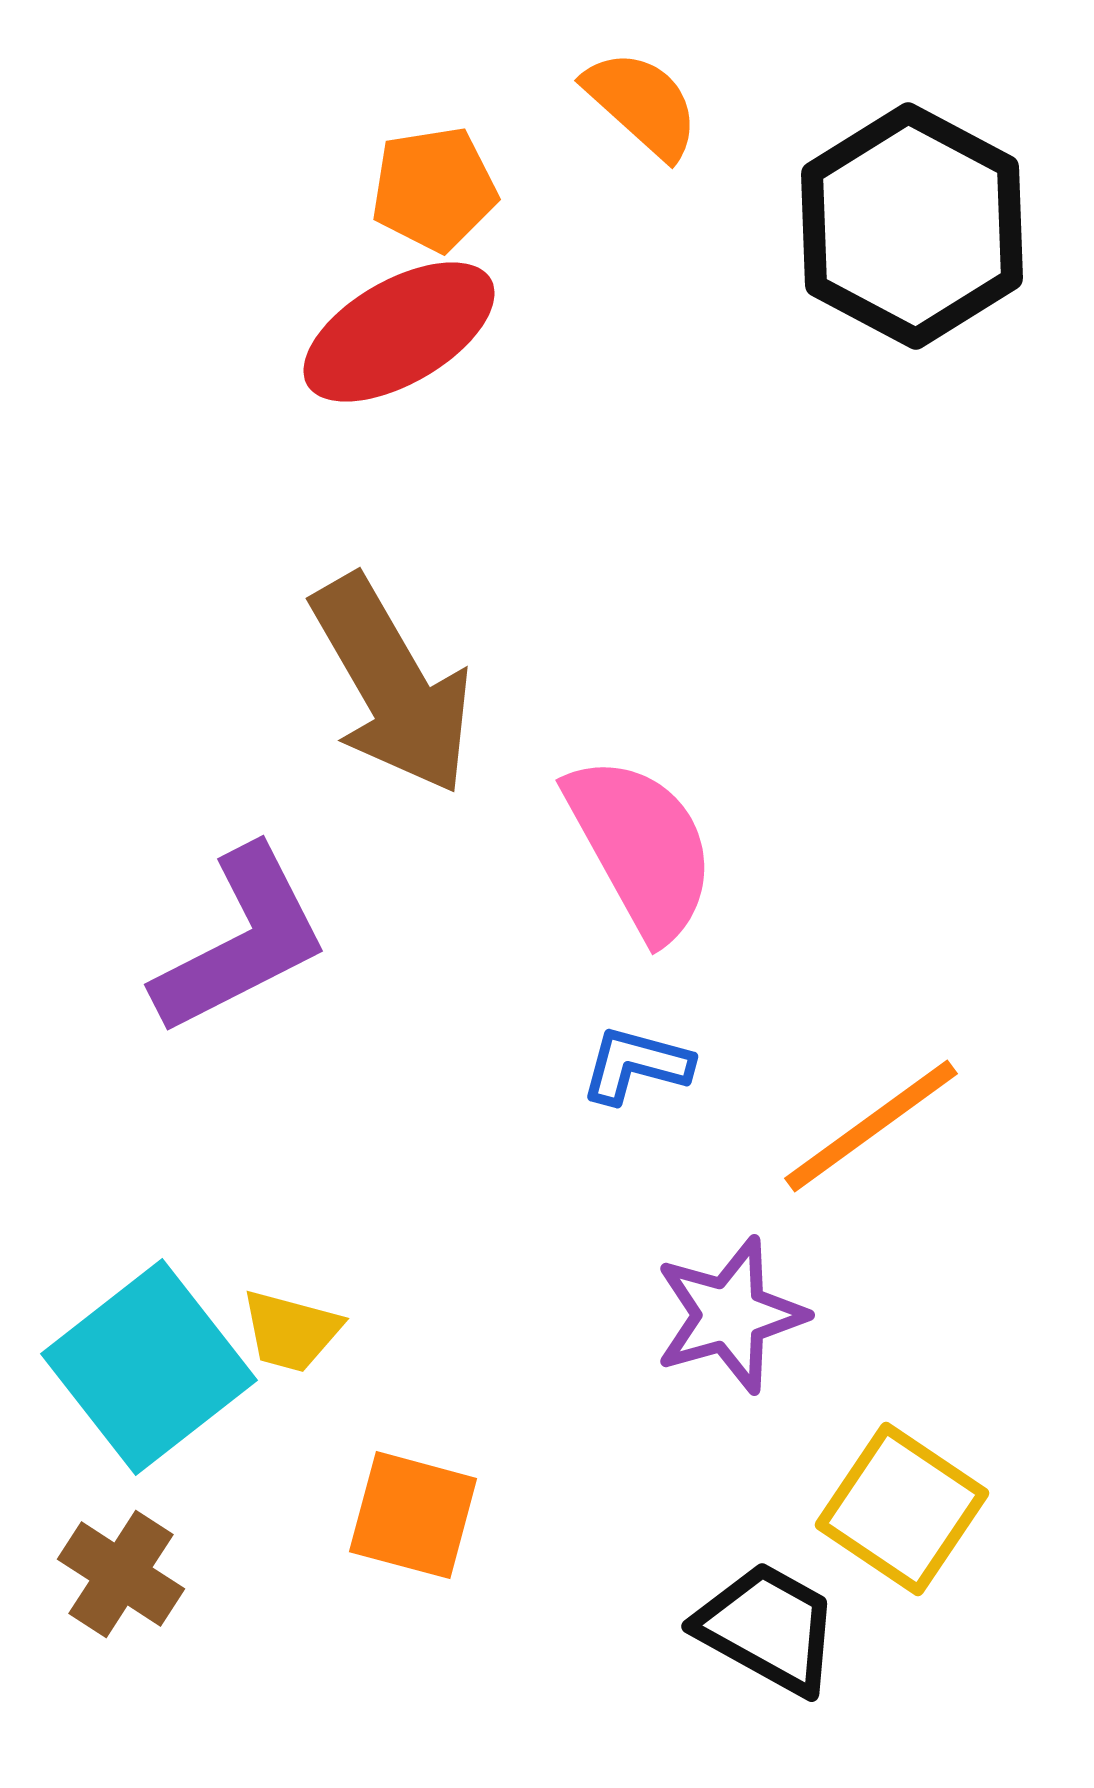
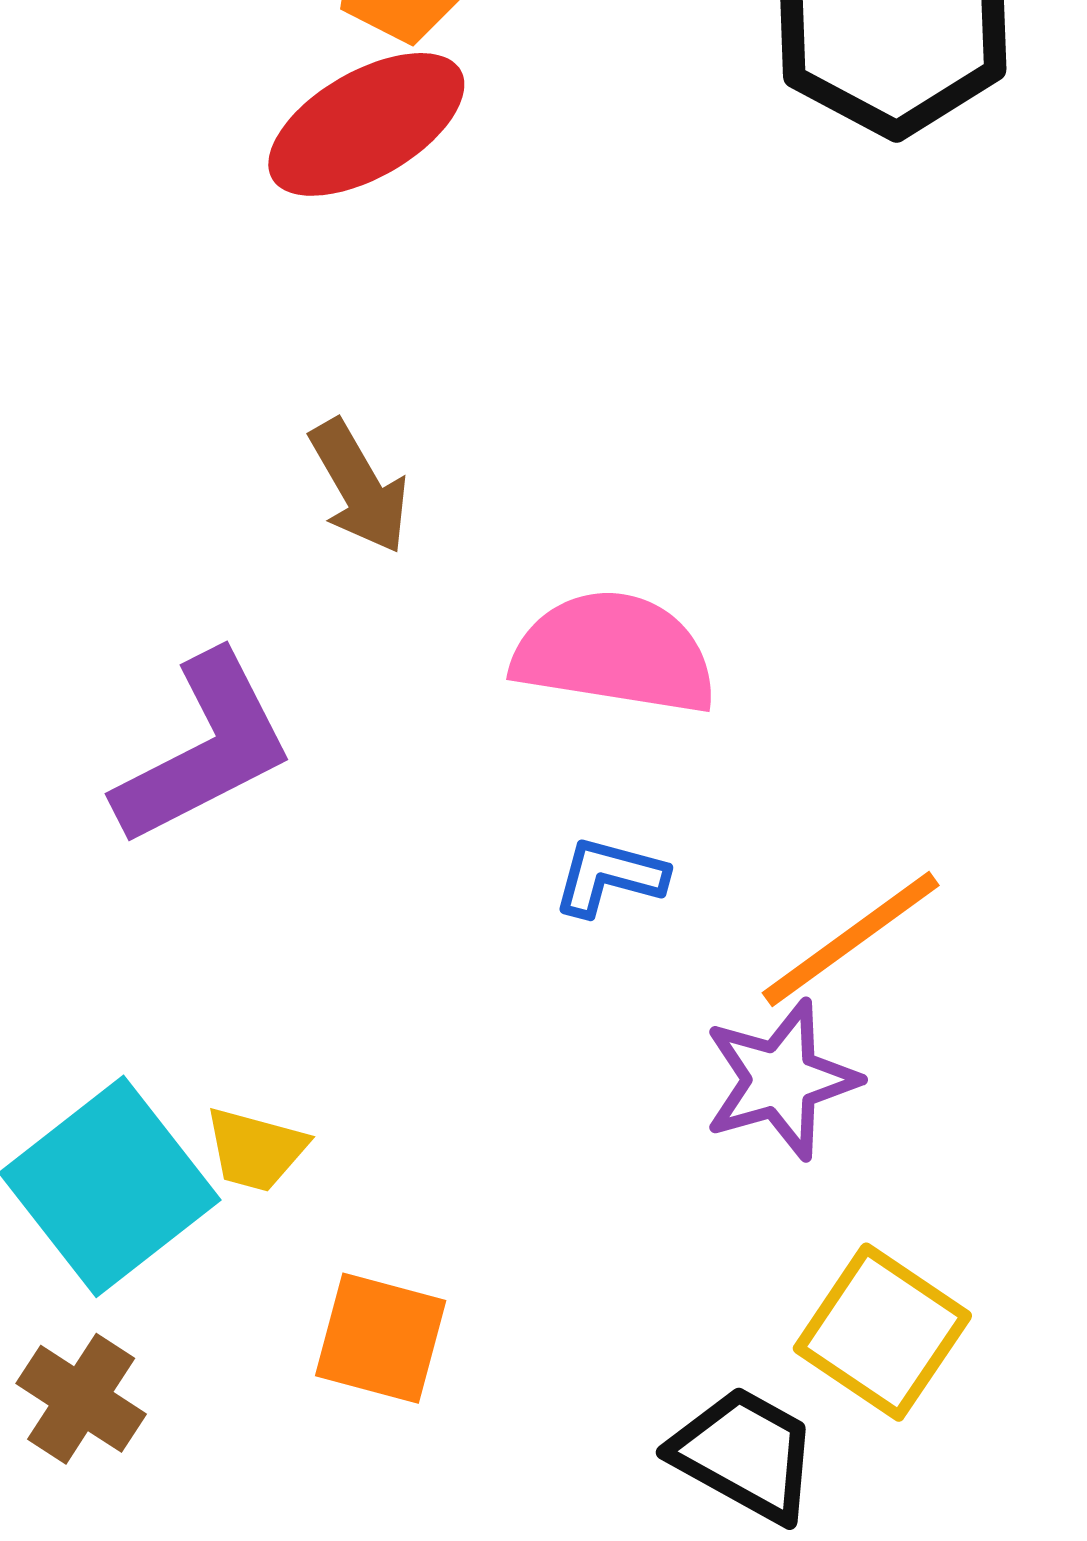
brown arrow: (392, 685) -> (359, 487), size x0.6
pink semicircle: (641, 847) -> (615, 653), turned -52
purple star: (730, 1315) -> (781, 1080), moved

